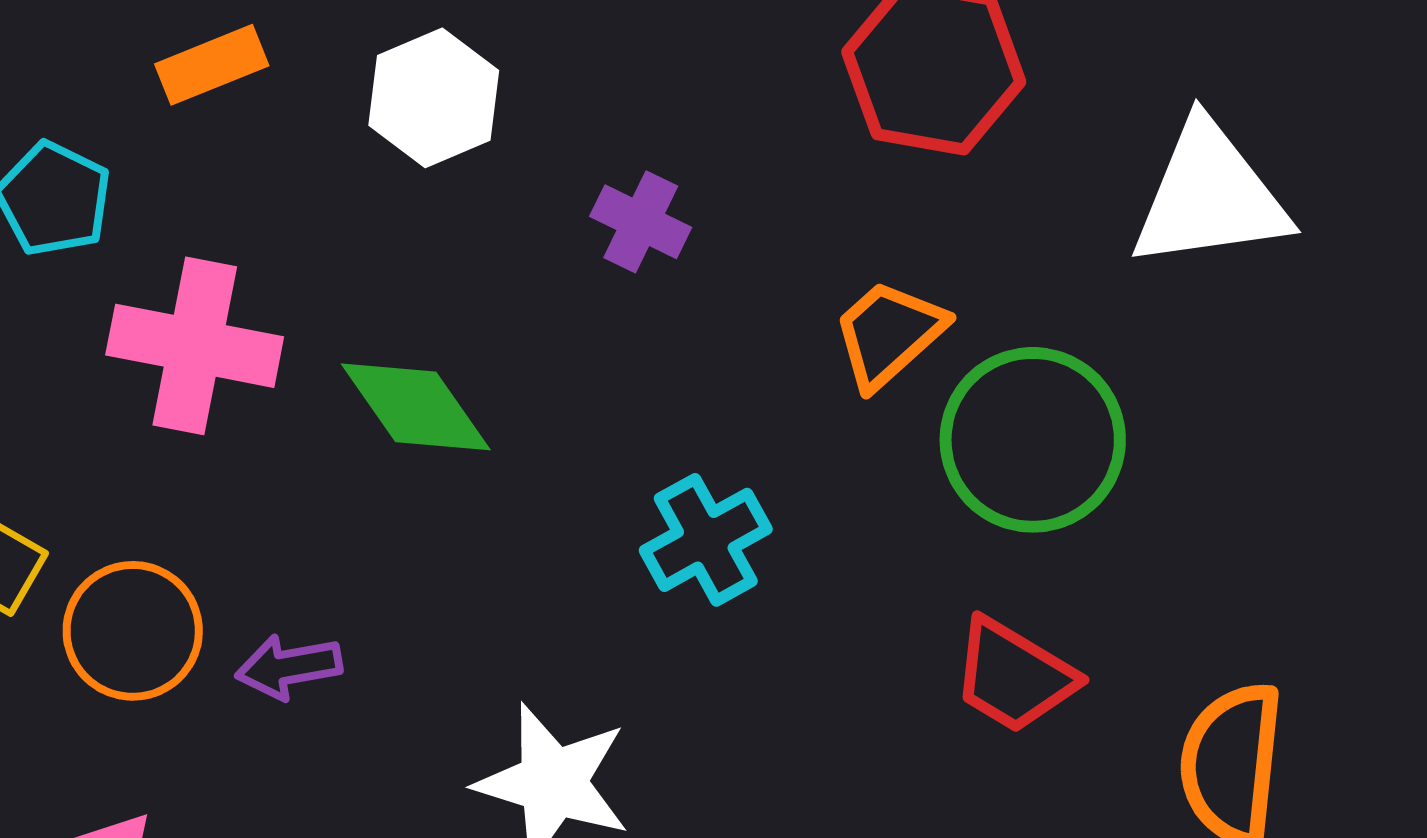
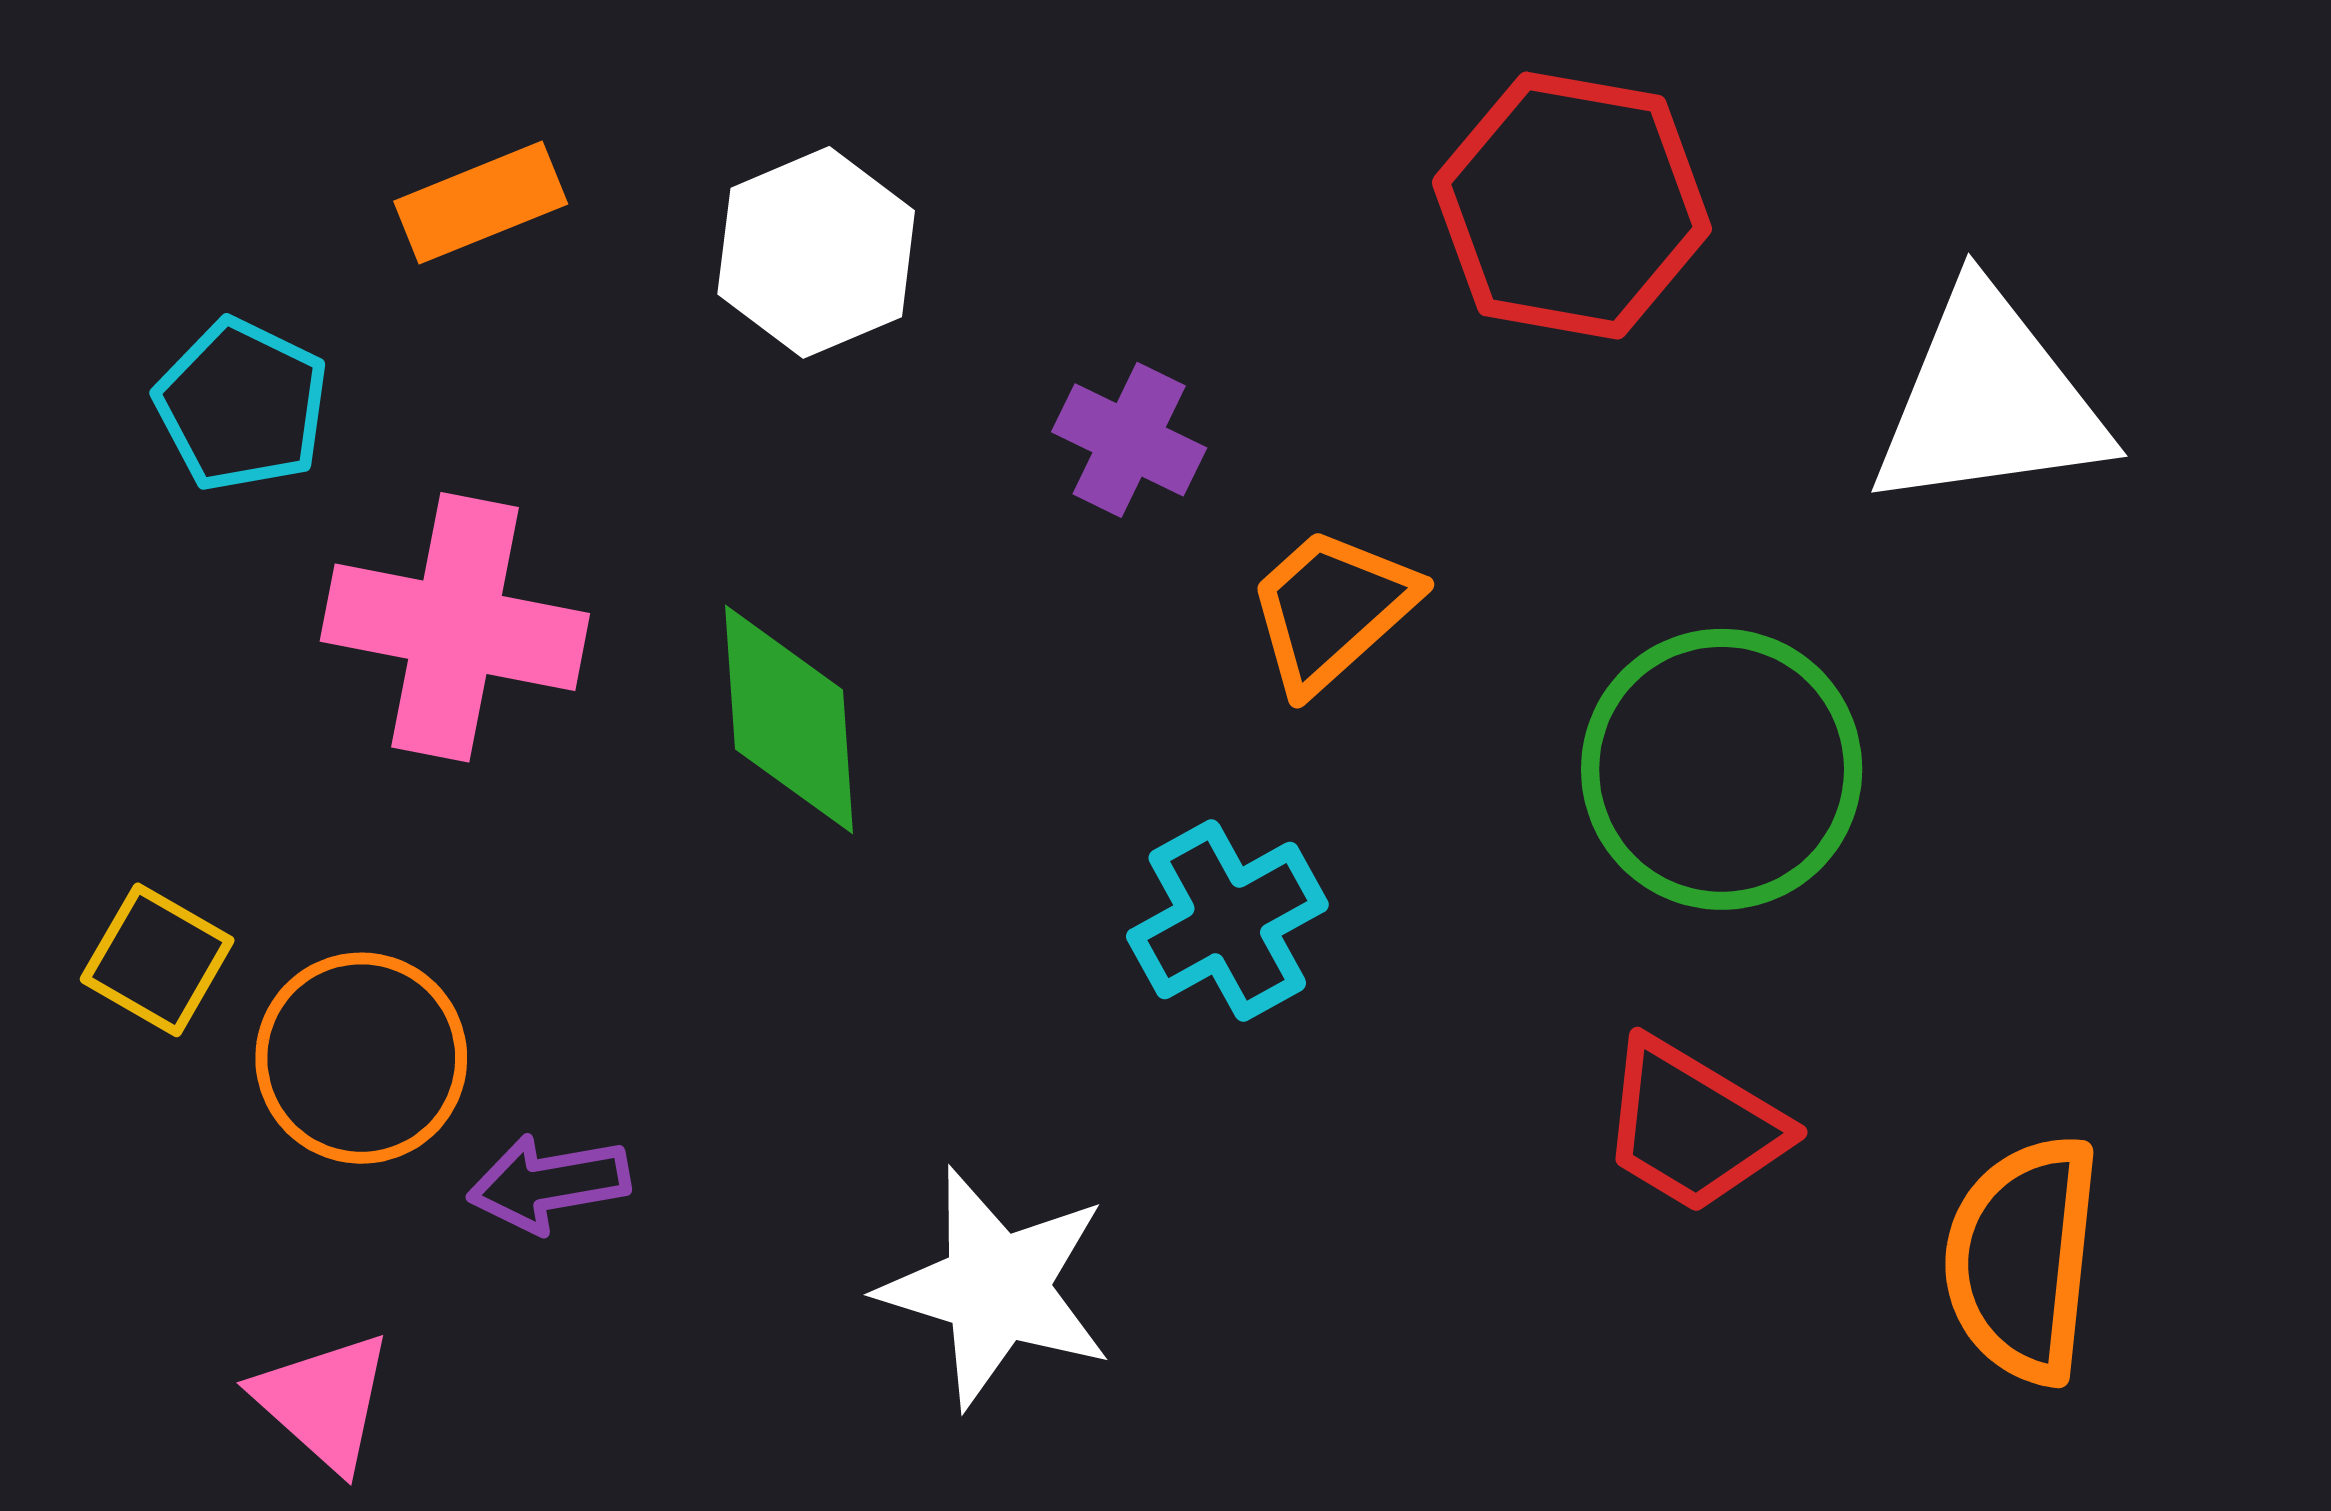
orange trapezoid: (889, 334) -> (1332, 609), moved
green diamond: (416, 407) -> (789, 719), turned 31
purple arrow: (289, 667) -> (549, 1184), moved

